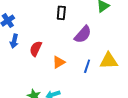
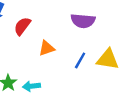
purple semicircle: (83, 34) -> (83, 21), turned 42

